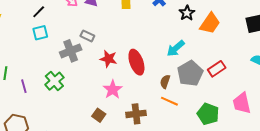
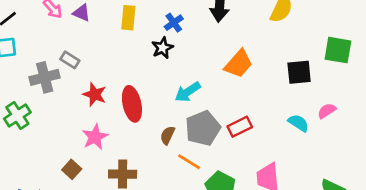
black star: (187, 13) -> (162, 48), moved
orange line: (169, 101) -> (189, 162), moved

